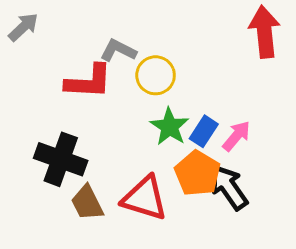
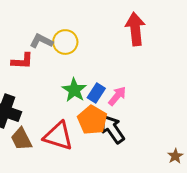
yellow circle: (156, 75) -> (65, 42), moved
red L-shape: (89, 82) -> (22, 61), size x0.7

